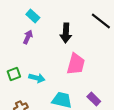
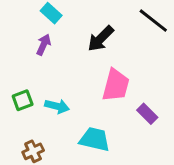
black arrow: (66, 33) -> (101, 39), turned 42
purple rectangle: (94, 99) -> (147, 114), moved

